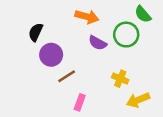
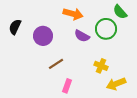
black semicircle: (36, 32) -> (15, 27), moved
purple circle: (51, 55) -> (43, 36), moved

